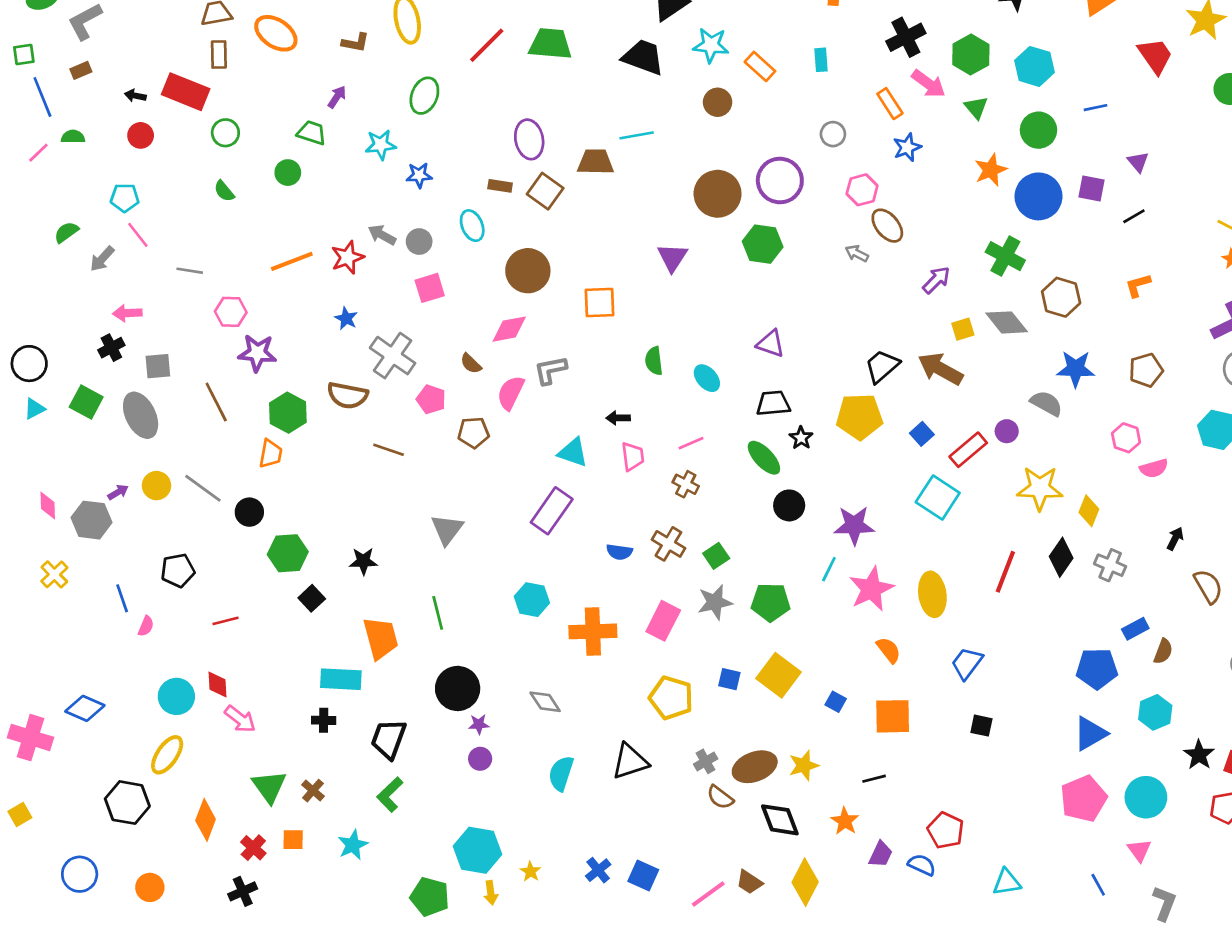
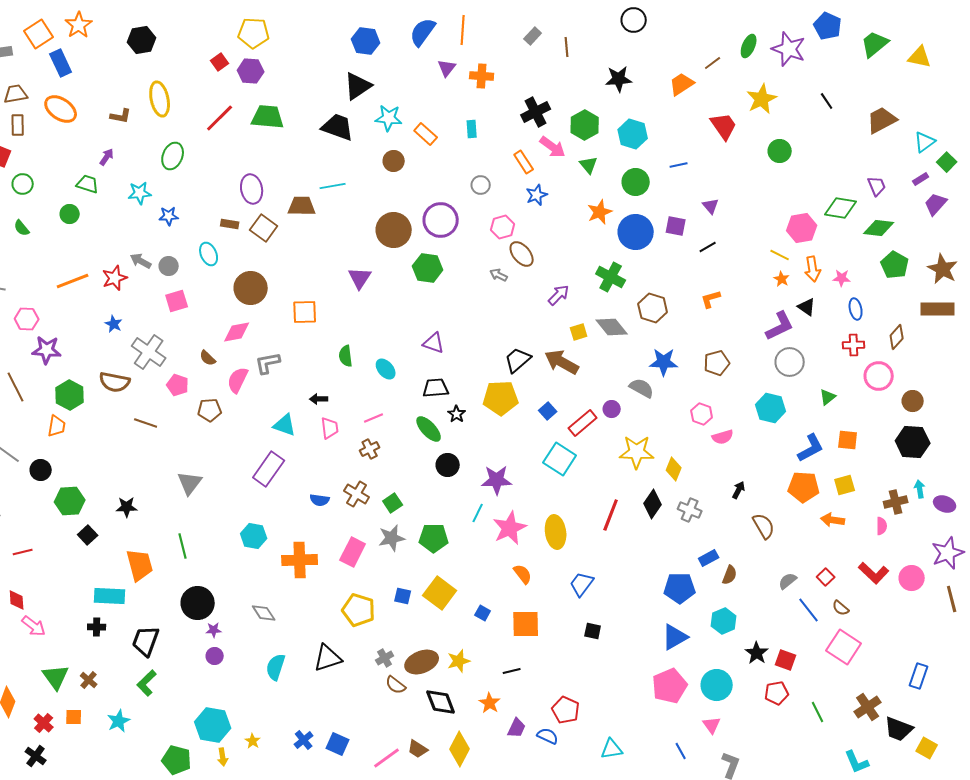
brown cross: (686, 484) -> (370, 449), turned 36
black cross: (243, 891) -> (36, 756), turned -30

